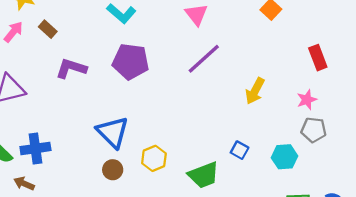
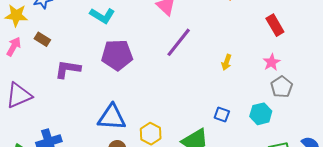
yellow arrow: (255, 91) -> (227, 62), size x0.7
gray pentagon: (314, 130) -> (282, 87), turned -30
blue triangle: (113, 132) -> (112, 117), turned -32

